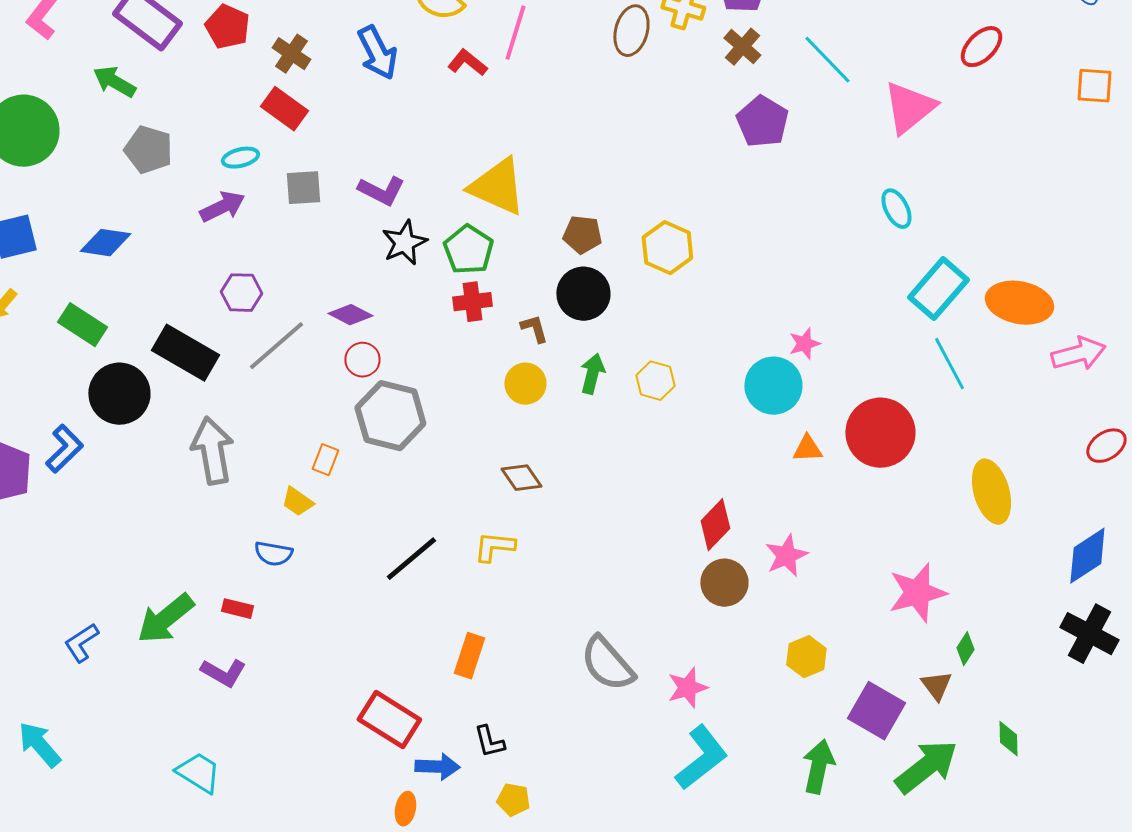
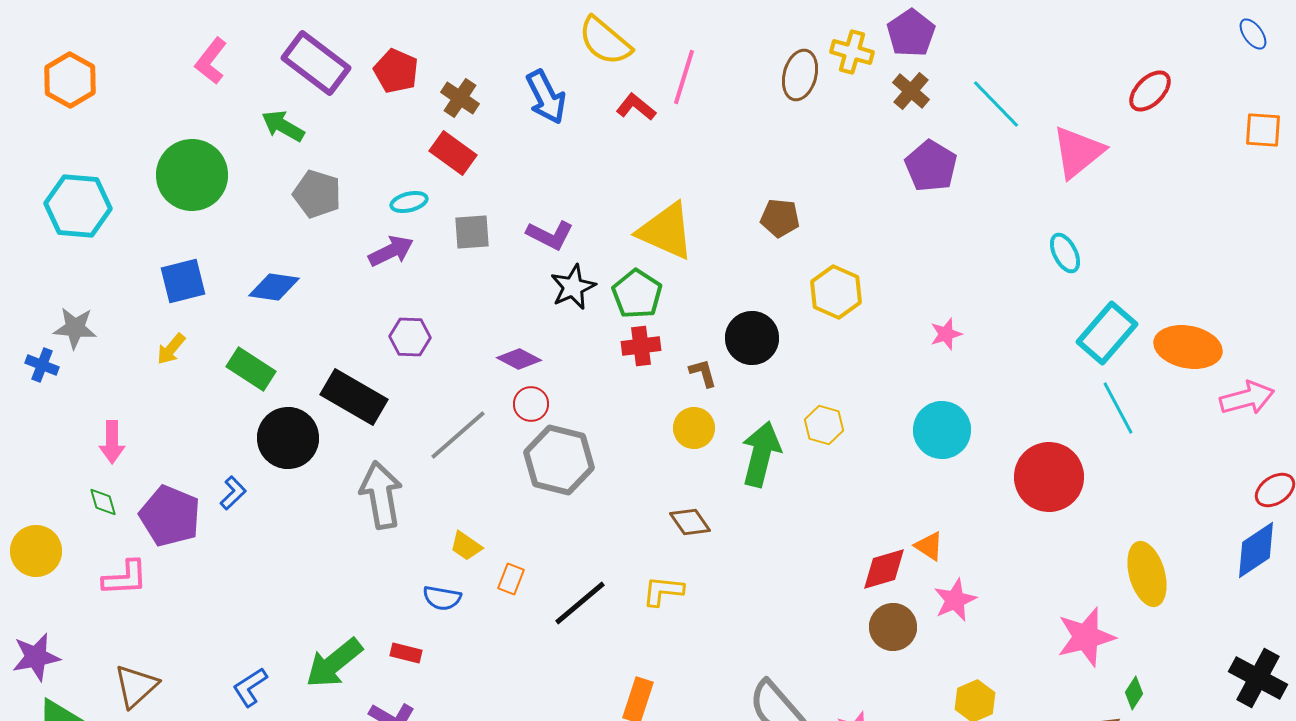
brown pentagon: (582, 235) -> (780, 218), moved
pink star: (804, 344) -> (946, 334), moved
gray line: (276, 346) -> (458, 435), moved
green arrow: (592, 374) -> (761, 454), moved, size x1.6
blue L-shape: (64, 449) -> (233, 493), size x0.7
orange triangle: (807, 449) -> (929, 546), moved, turned 36
orange rectangle: (325, 460) -> (511, 579), moved
yellow ellipse: (991, 492) -> (1147, 574), moved
red diamond: (715, 525) -> (884, 569), turned 30
blue diamond: (1087, 556) -> (1256, 550), moved

